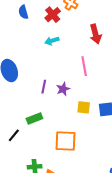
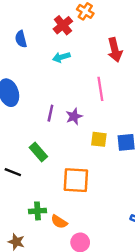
blue semicircle: (23, 12) -> (21, 39), moved
green rectangle: (34, 119) -> (38, 152), turned 70
black line: (14, 135) -> (13, 172), turned 72

